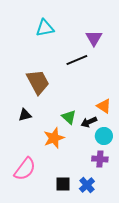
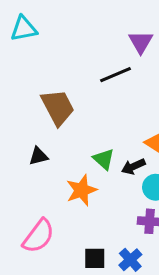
cyan triangle: (45, 28) -> (24, 29), moved

